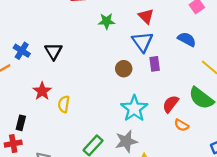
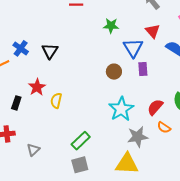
red triangle: (146, 16) -> (153, 31), moved
green star: (107, 21) -> (111, 26), moved
black rectangle: (21, 123) -> (16, 103), moved
gray star: (126, 141) -> (138, 137), moved

